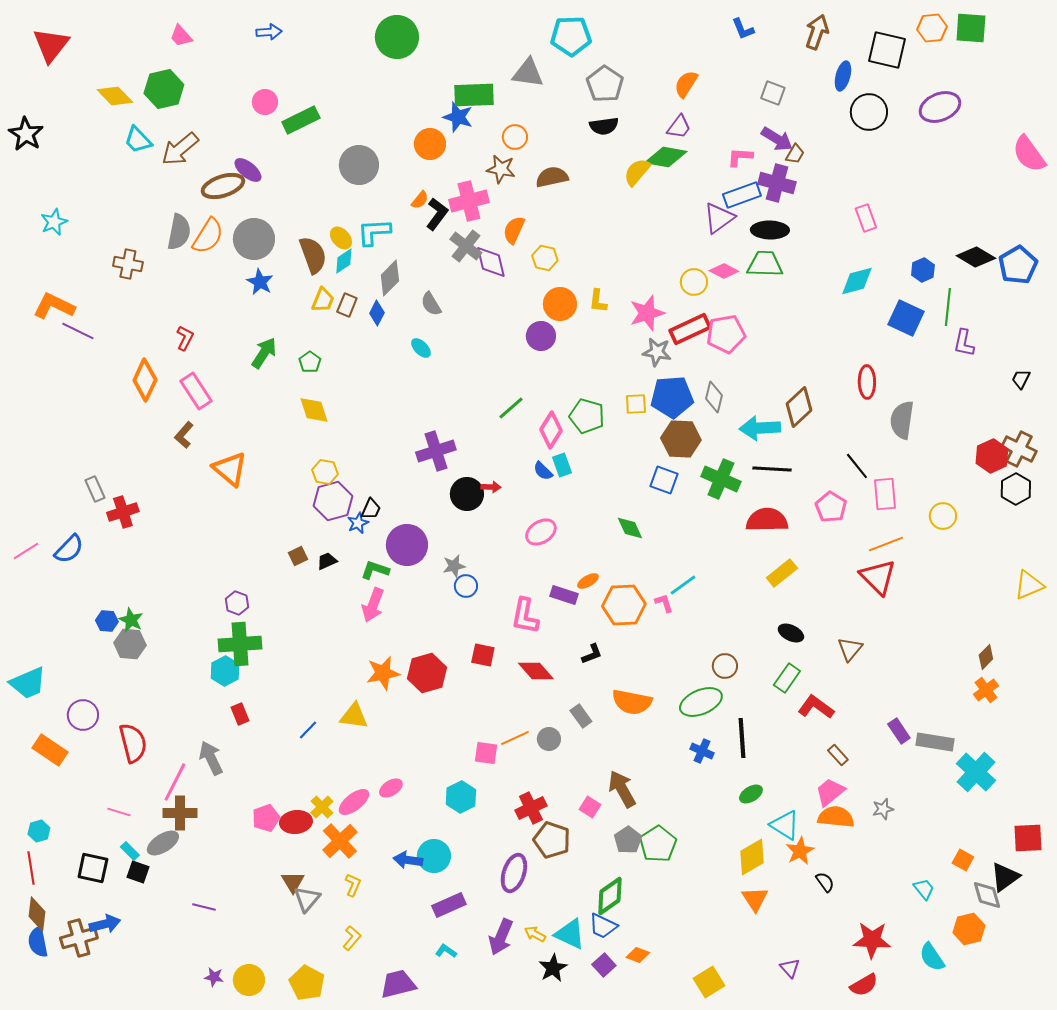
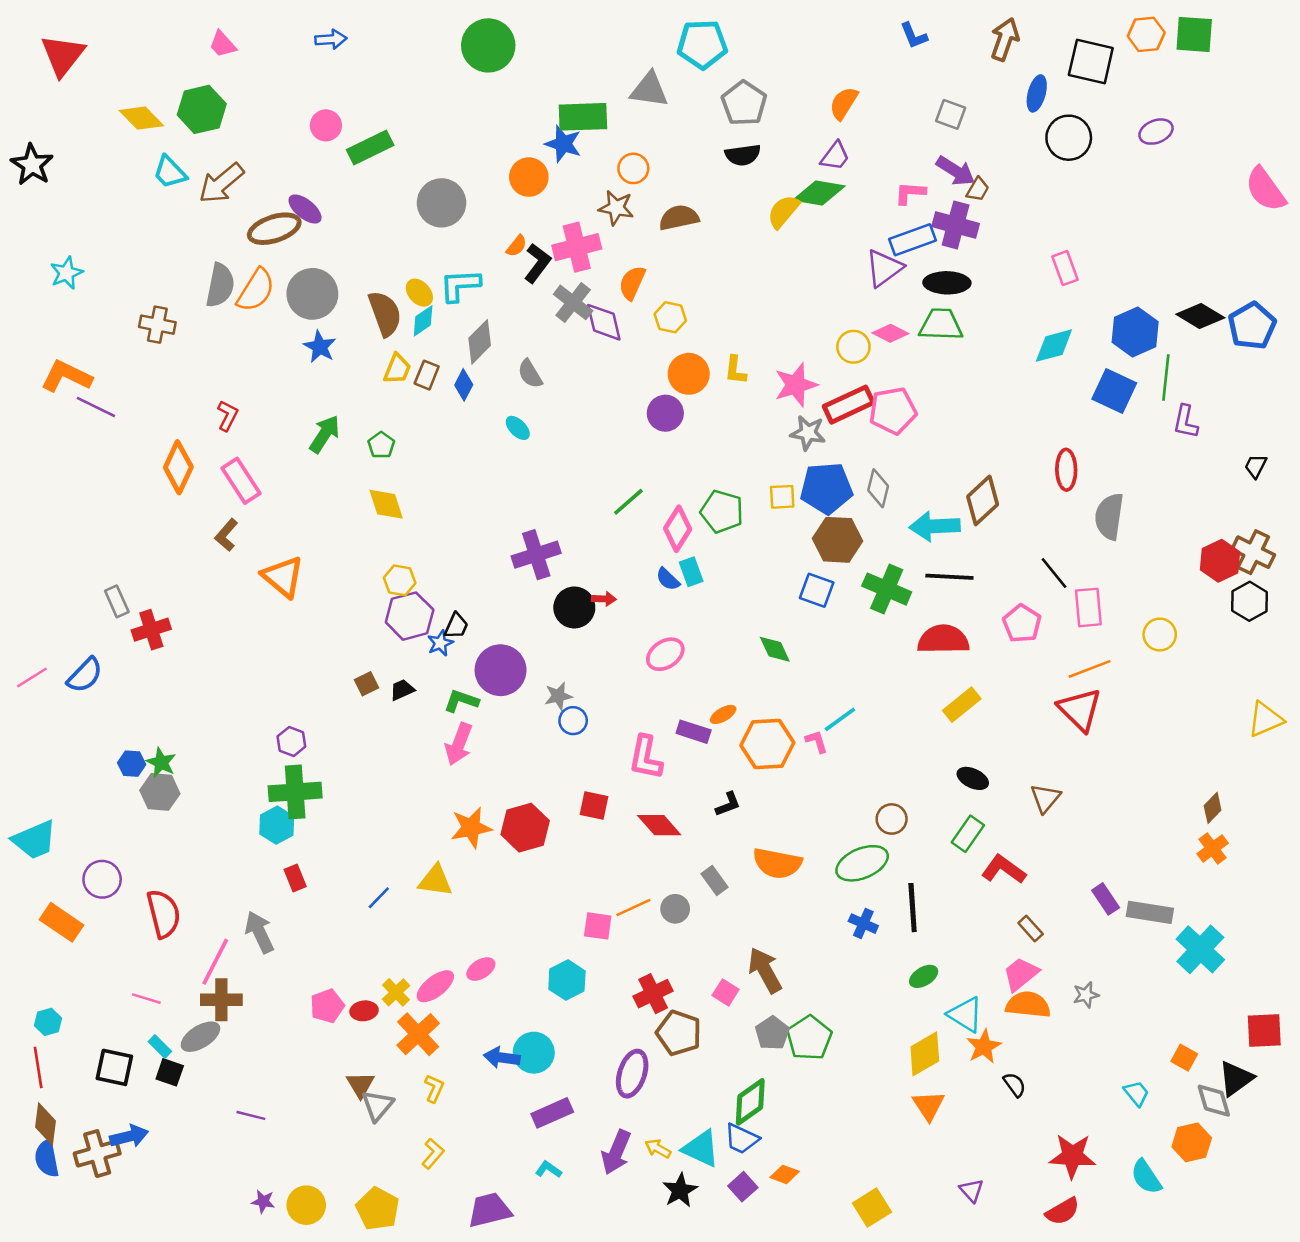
purple ellipse: (940, 107) -> (1156, 132), size x0.7
blue hexagon: (923, 270) -> (1135, 332), size x1.6
red ellipse: (296, 822) -> (364, 1011), size x0.7

